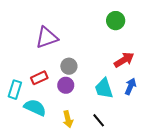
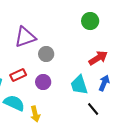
gray circle: (69, 66) -> (46, 54), moved
yellow arrow: (68, 119) -> (35, 114), moved
black line: (99, 120) -> (93, 109), moved

